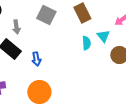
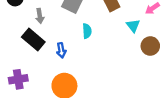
cyan semicircle: (86, 43) -> (87, 31), moved

